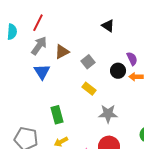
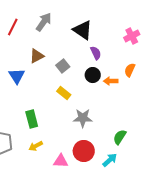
black triangle: (108, 26) -> (83, 30), size x1.5
gray arrow: (39, 46) -> (44, 22), moved
purple semicircle: (132, 59) -> (96, 53), moved

